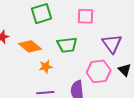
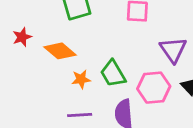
green trapezoid: (67, 45) -> (113, 74), moved, turned 65

